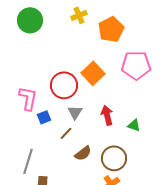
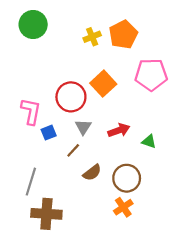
yellow cross: (79, 15) -> (92, 37), moved
red arrow: (107, 115) -> (119, 130), turned 84

